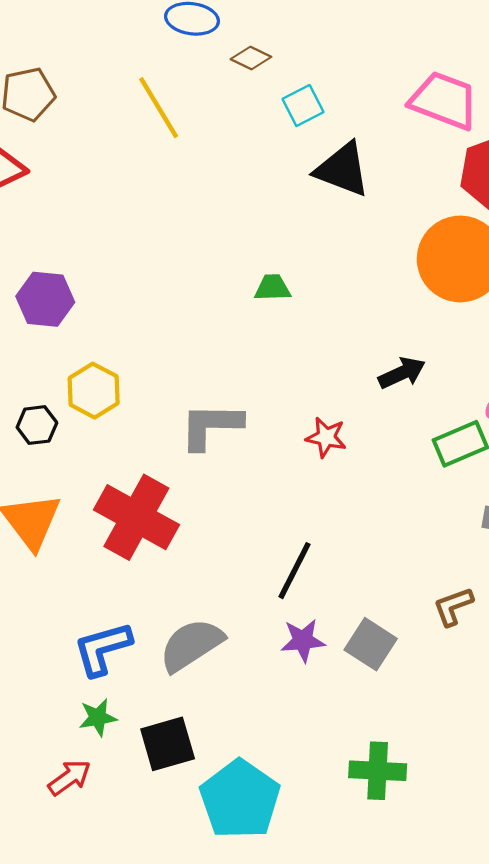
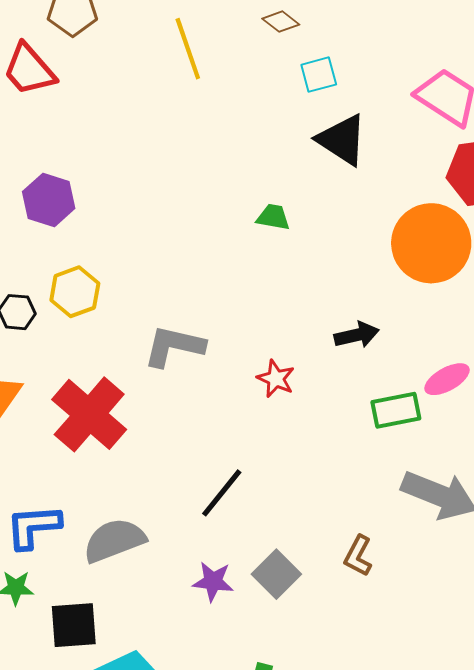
green trapezoid: (273, 288) -> (273, 217), moved
brown L-shape: (453, 606) -> (358, 556), turned -54
purple star: (303, 640) -> (213, 582), moved

